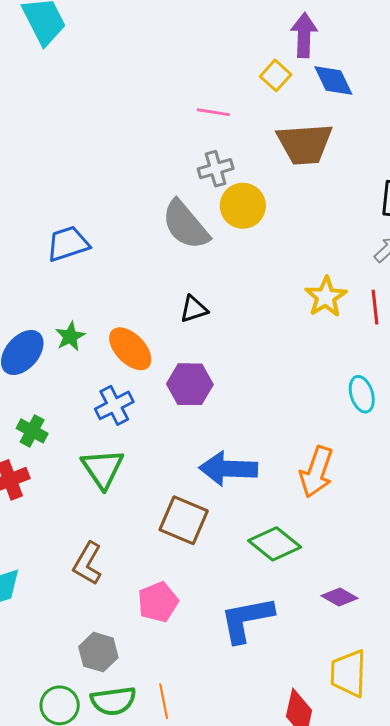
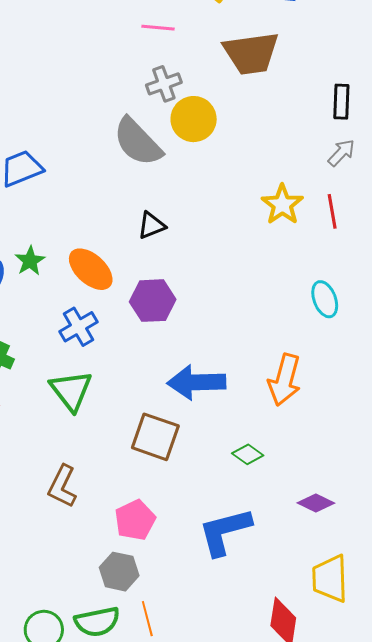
green diamond: (275, 544) -> (248, 454), size x0.6
gray hexagon: (98, 652) -> (119, 572), moved

